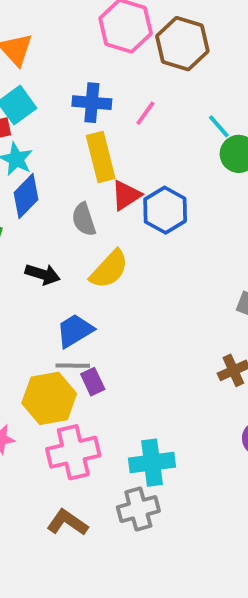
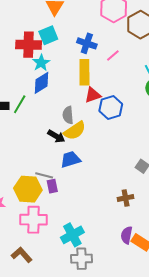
gray semicircle: (84, 219) -> (68, 115), moved
black arrow: (43, 274) -> (56, 136), moved
blue trapezoid: (75, 331) -> (70, 159), moved
cyan cross: (152, 463) -> (72, 235), turned -35
gray cross: (138, 509) -> (82, 259), moved

